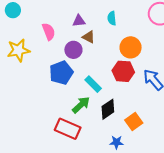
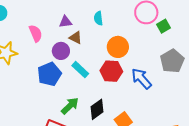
cyan rectangle: (93, 84) -> (80, 70), moved

